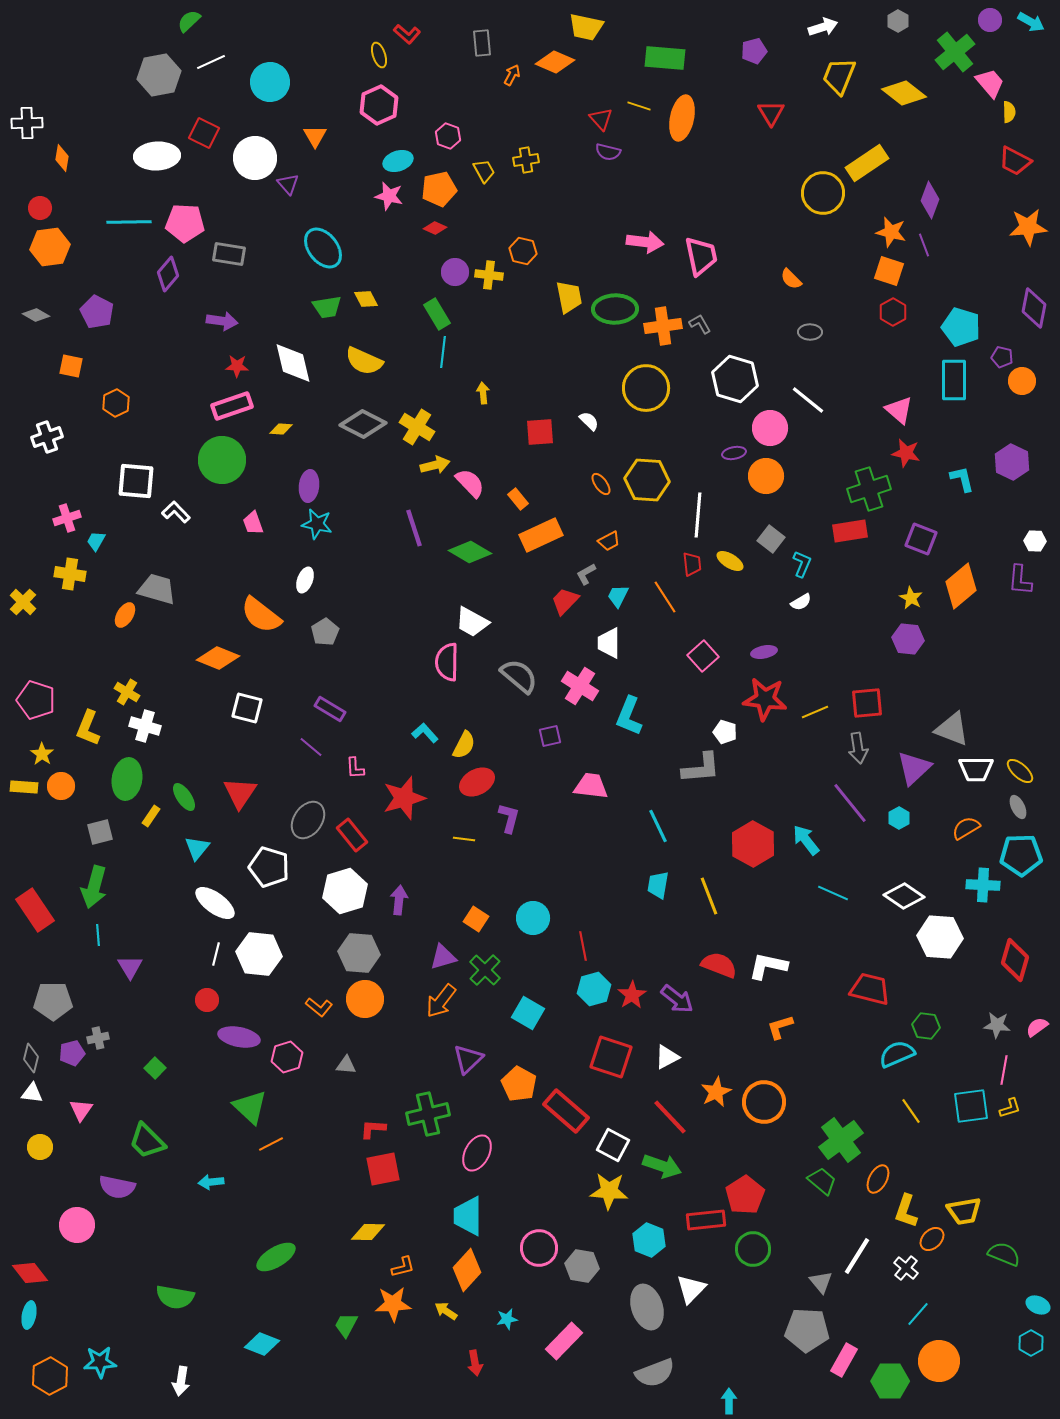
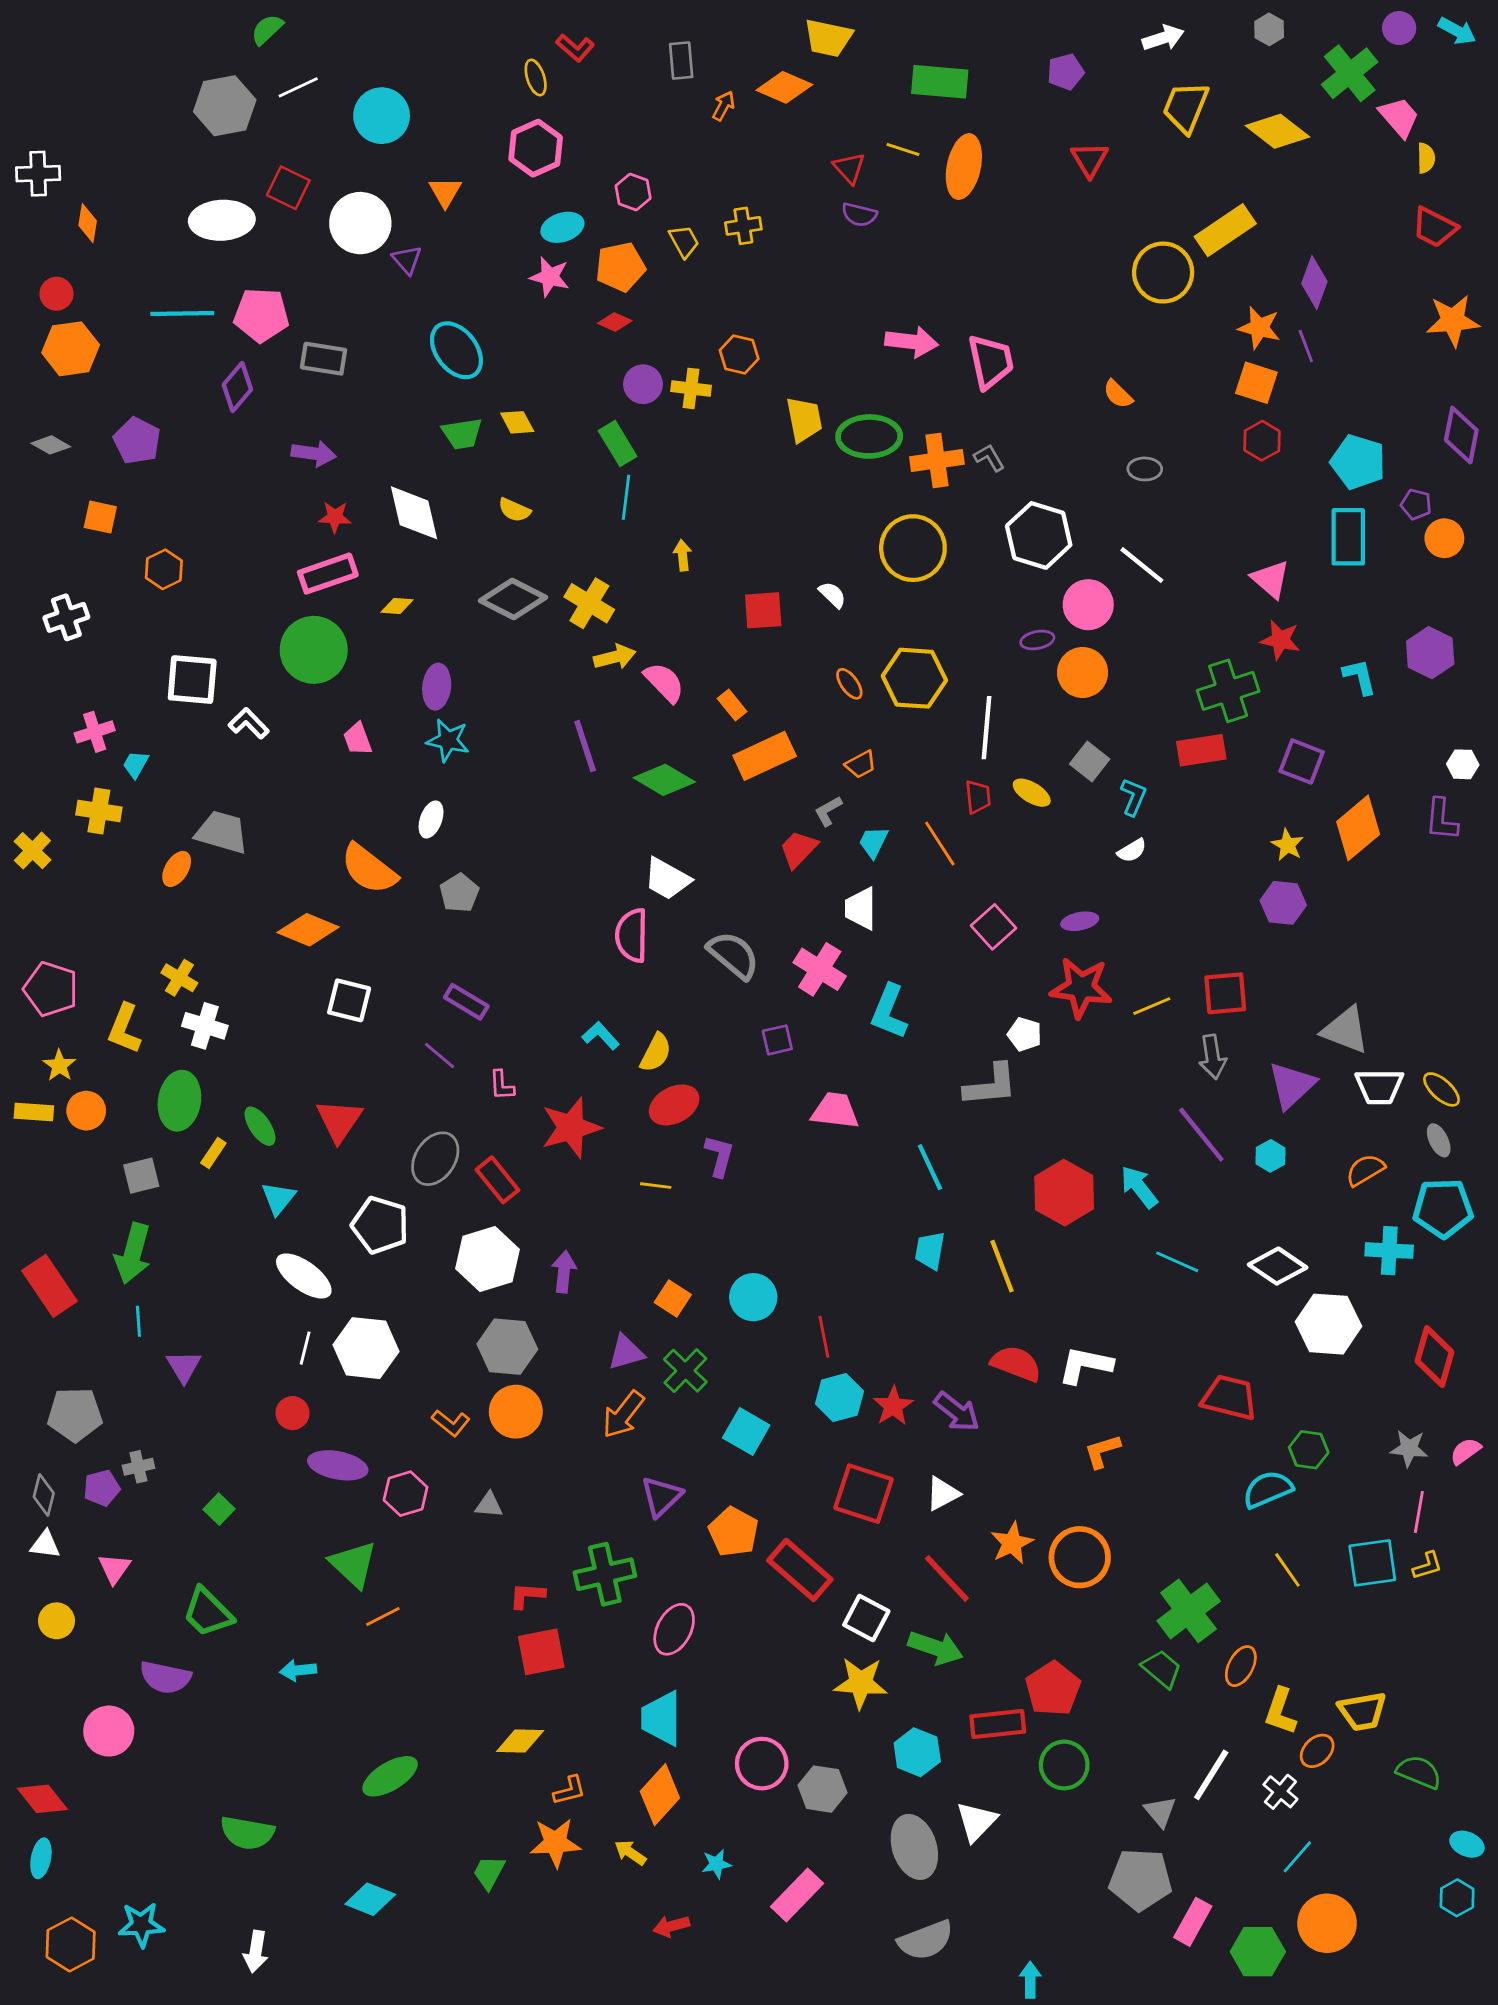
yellow semicircle: (364, 361) -> (514, 510), size x0.6
red arrow: (475, 1363) -> (671, 1926), turned 85

